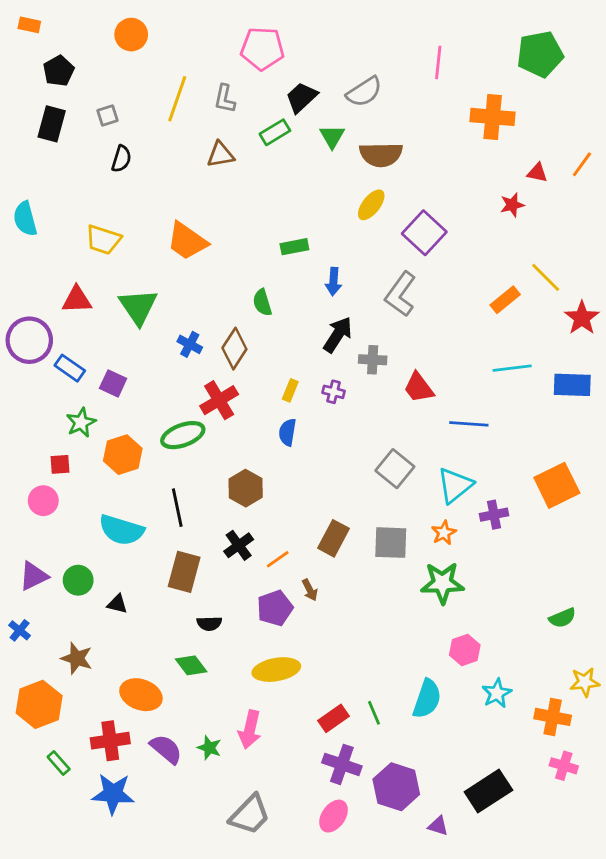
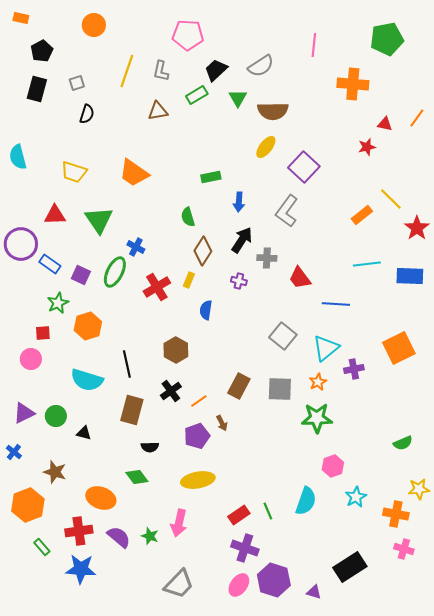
brown diamond: (234, 349) -> (203, 251), moved
yellow rectangle: (290, 390) -> (189, 280), moved
green ellipse: (183, 435) -> (115, 272), moved, turned -44
purple hexagon: (396, 787) -> (274, 580), moved

